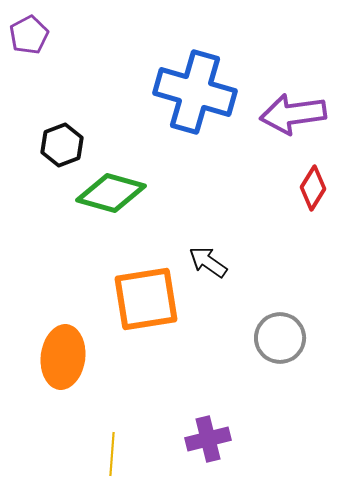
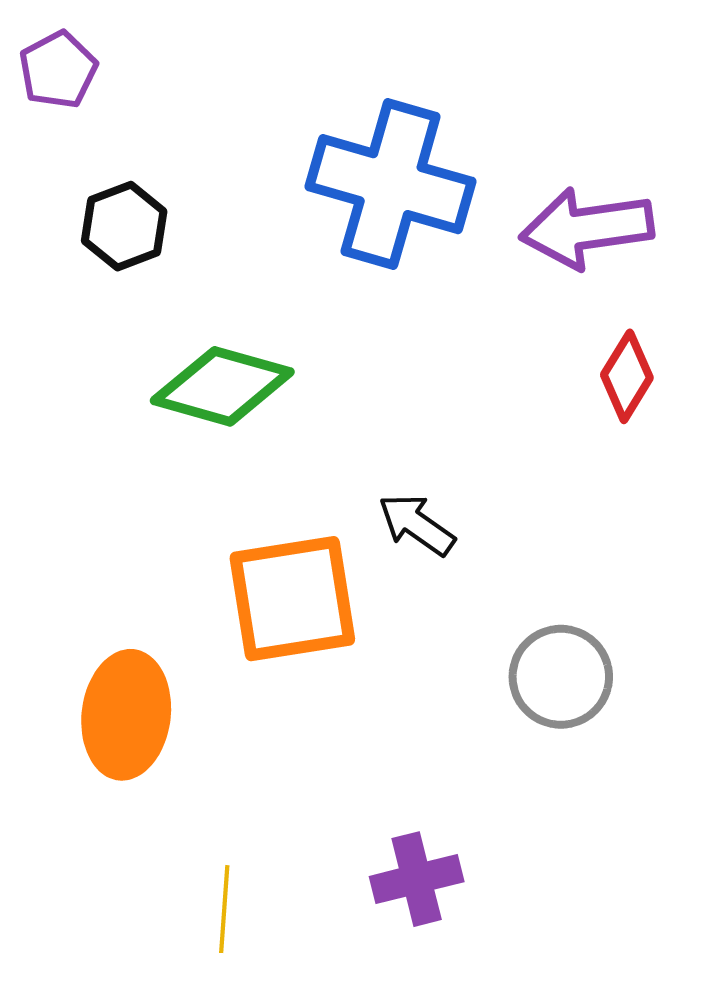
black hexagon: (62, 145) -> (124, 226), moved

